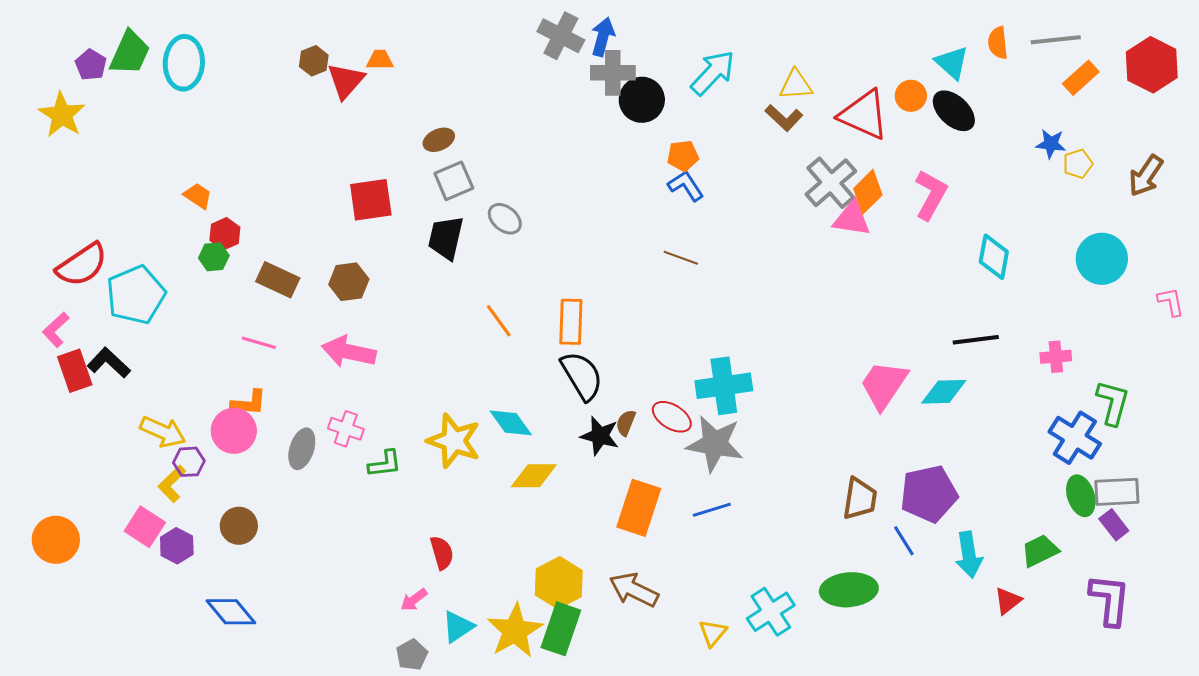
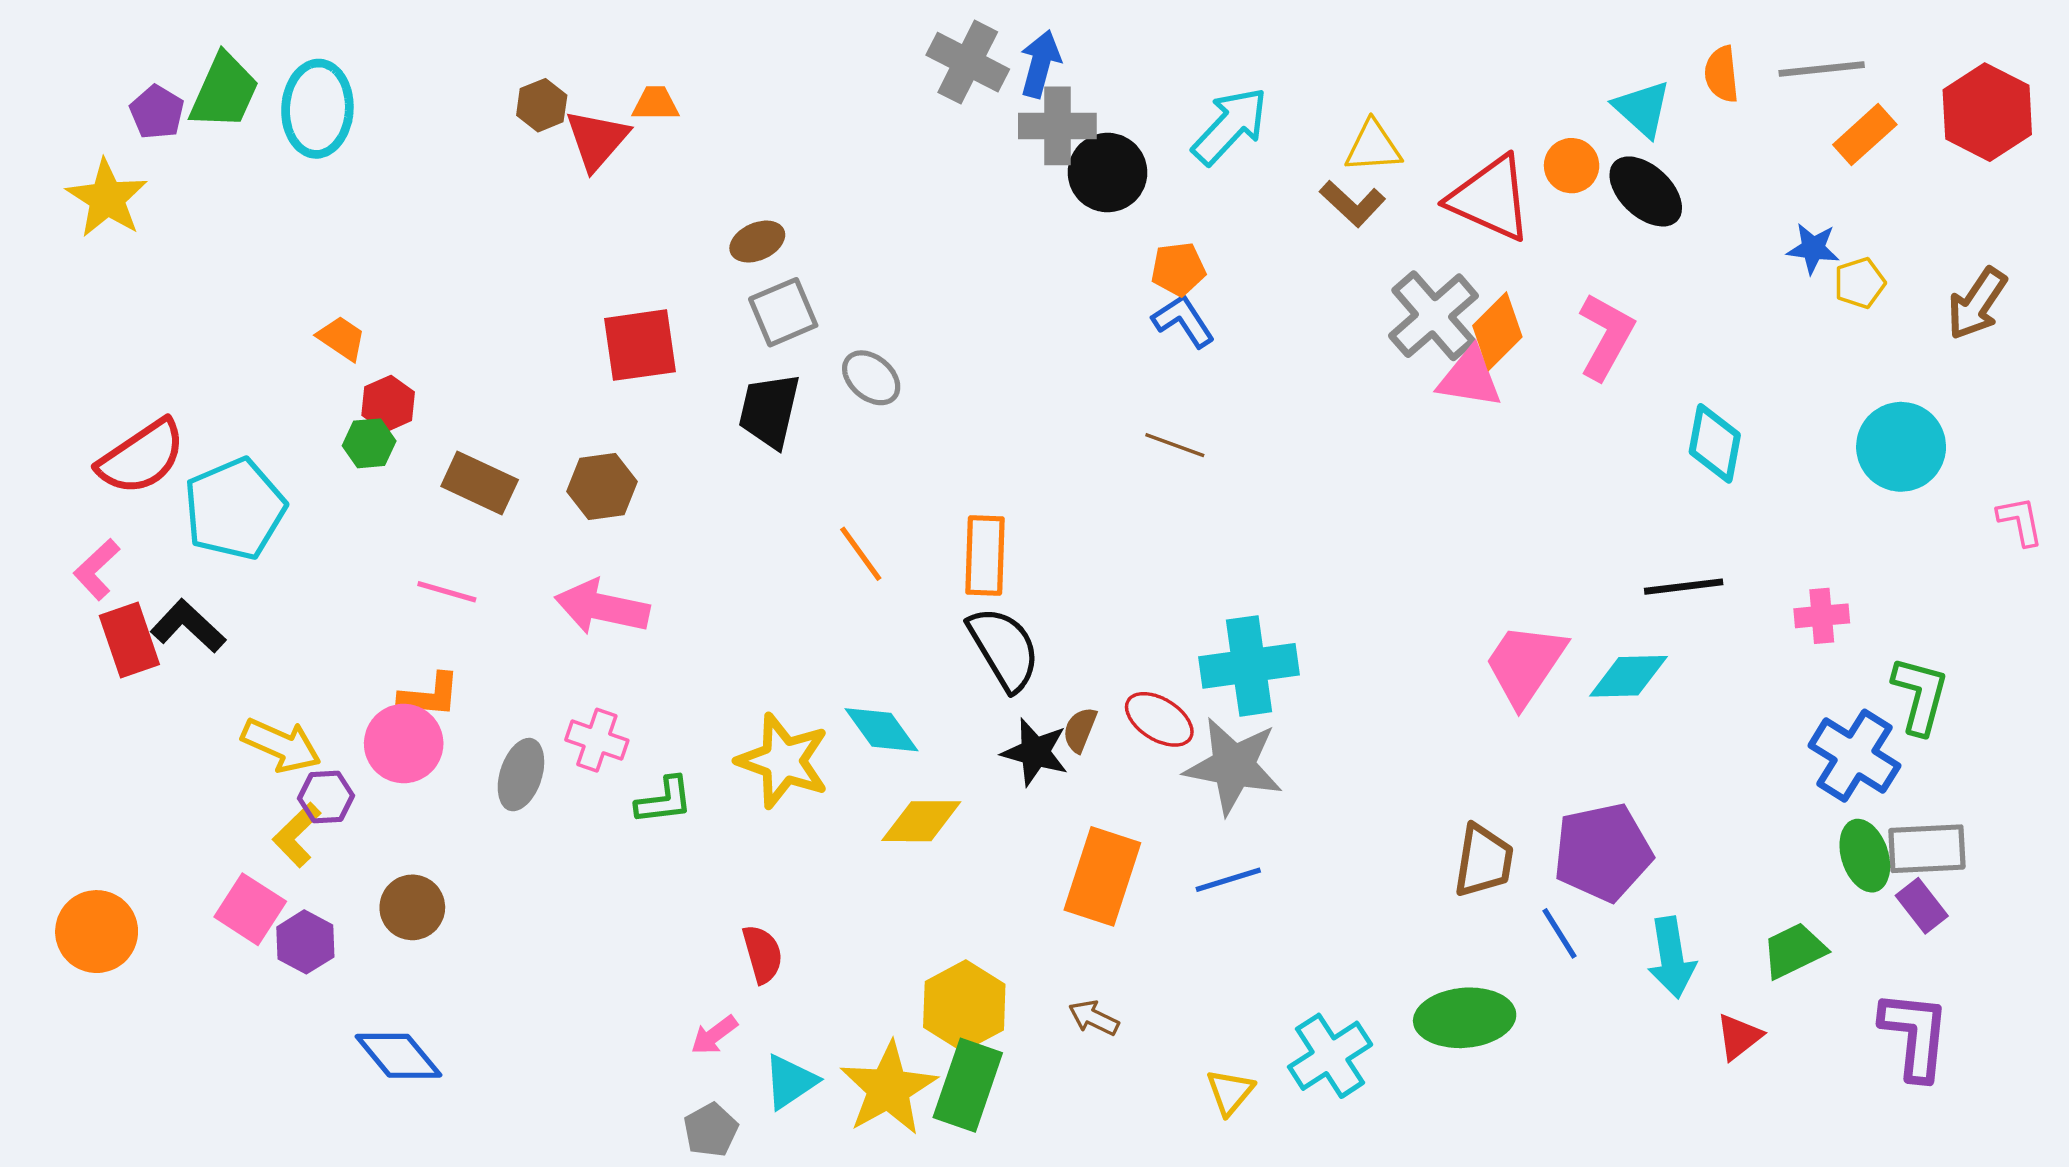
brown arrow: (634, 590) -> (1094, 1018), size x0.6

